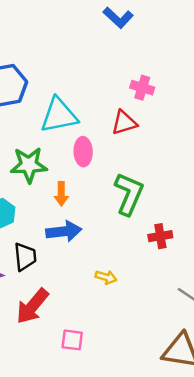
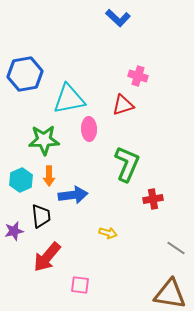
orange arrow: (61, 194) -> (49, 176), moved

